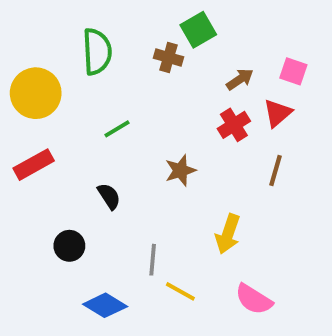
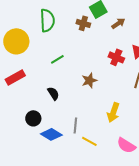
brown arrow: (240, 79) -> (118, 23), moved
red cross: (234, 125) -> (116, 57), turned -35
blue diamond: (105, 305) -> (51, 134), moved

